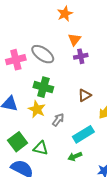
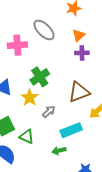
gray ellipse: (43, 54) -> (44, 30), moved
green cross: (43, 87) -> (40, 77), turned 30
brown triangle: (85, 95) -> (79, 92), size x1.6

